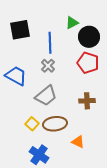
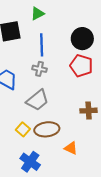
green triangle: (72, 23) -> (37, 14), moved
gray cross: (48, 66) -> (40, 69), turned -32
brown cross: (87, 101) -> (89, 111), moved

